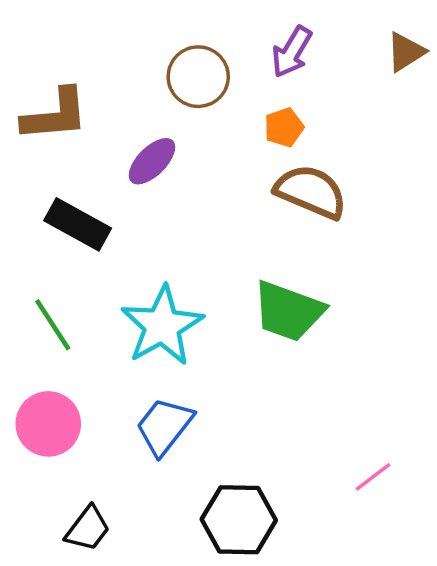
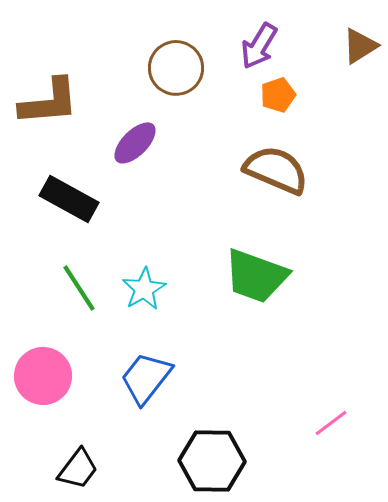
orange pentagon: (284, 127) -> (278, 95), moved
green line: (53, 325) -> (79, 288), moved
cyan star: (162, 326) -> (144, 289), size x0.6

